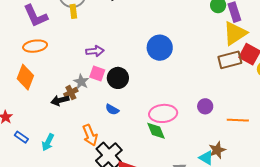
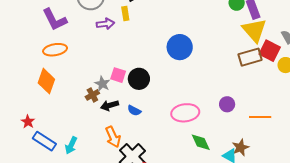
yellow rectangle: (73, 11) -> (125, 13), moved
yellow triangle: (235, 33) -> (254, 30), turned -36
purple arrow: (95, 51) -> (105, 24), moved
black arrow: (60, 100) -> (110, 105), moved
green diamond: (156, 131) -> (201, 142), moved
blue rectangle: (21, 137) -> (44, 141), size x1.6

